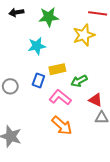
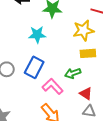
yellow rectangle: (57, 69) -> (88, 53), moved
blue rectangle: (38, 80) -> (34, 67), size x1.5

